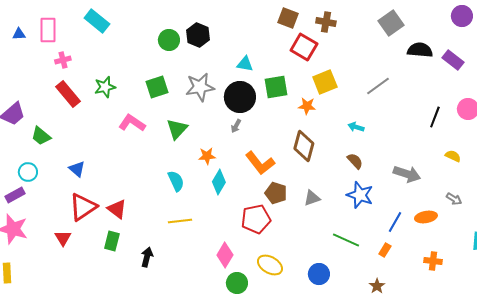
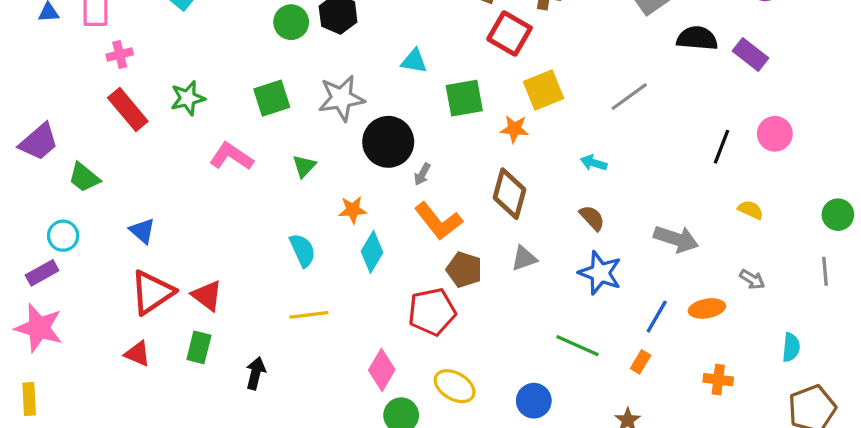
black circle: (240, 97) -> (388, 142), moved
gray arrow: (236, 126) -> (422, 174), moved
green triangle: (177, 129) -> (304, 166), size x0.7
gray triangle: (312, 198) -> (524, 258), moved
red triangle: (63, 238) -> (137, 354), moved, turned -36

